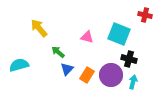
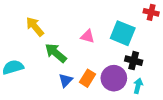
green arrow: (58, 52) -> (56, 53), size x1.5
blue triangle: (67, 69) -> (66, 80), moved

